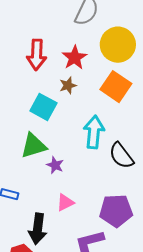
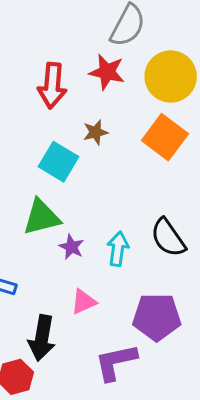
red star: (75, 58) -> (107, 72), moved, turned -30
cyan arrow: (94, 132) -> (118, 249), moved, size x0.7

